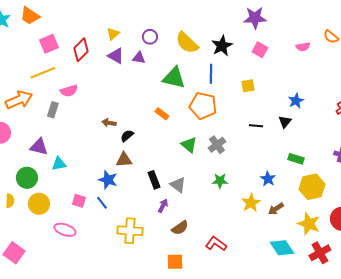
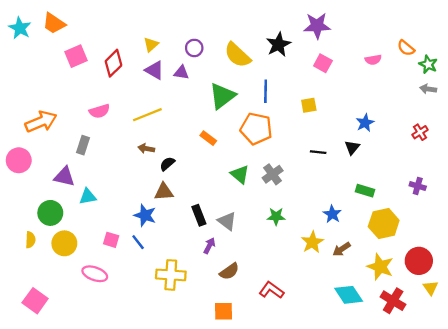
black star: (222, 46) -> (278, 44), moved
yellow line: (43, 73) -> (147, 115), moved
green triangle: (174, 78) -> (222, 96), turned -50
gray rectangle: (53, 110) -> (83, 145), moved
red cross: (320, 253) -> (393, 301), turned -30

